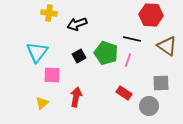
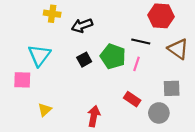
pink square: (52, 75) -> (22, 80), moved
red arrow: (76, 97) -> (94, 116), moved

